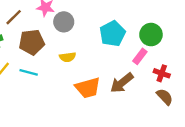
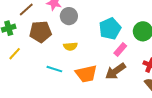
pink rectangle: (140, 56) -> (120, 50), moved
cyan line: (29, 72) -> (54, 69), moved

